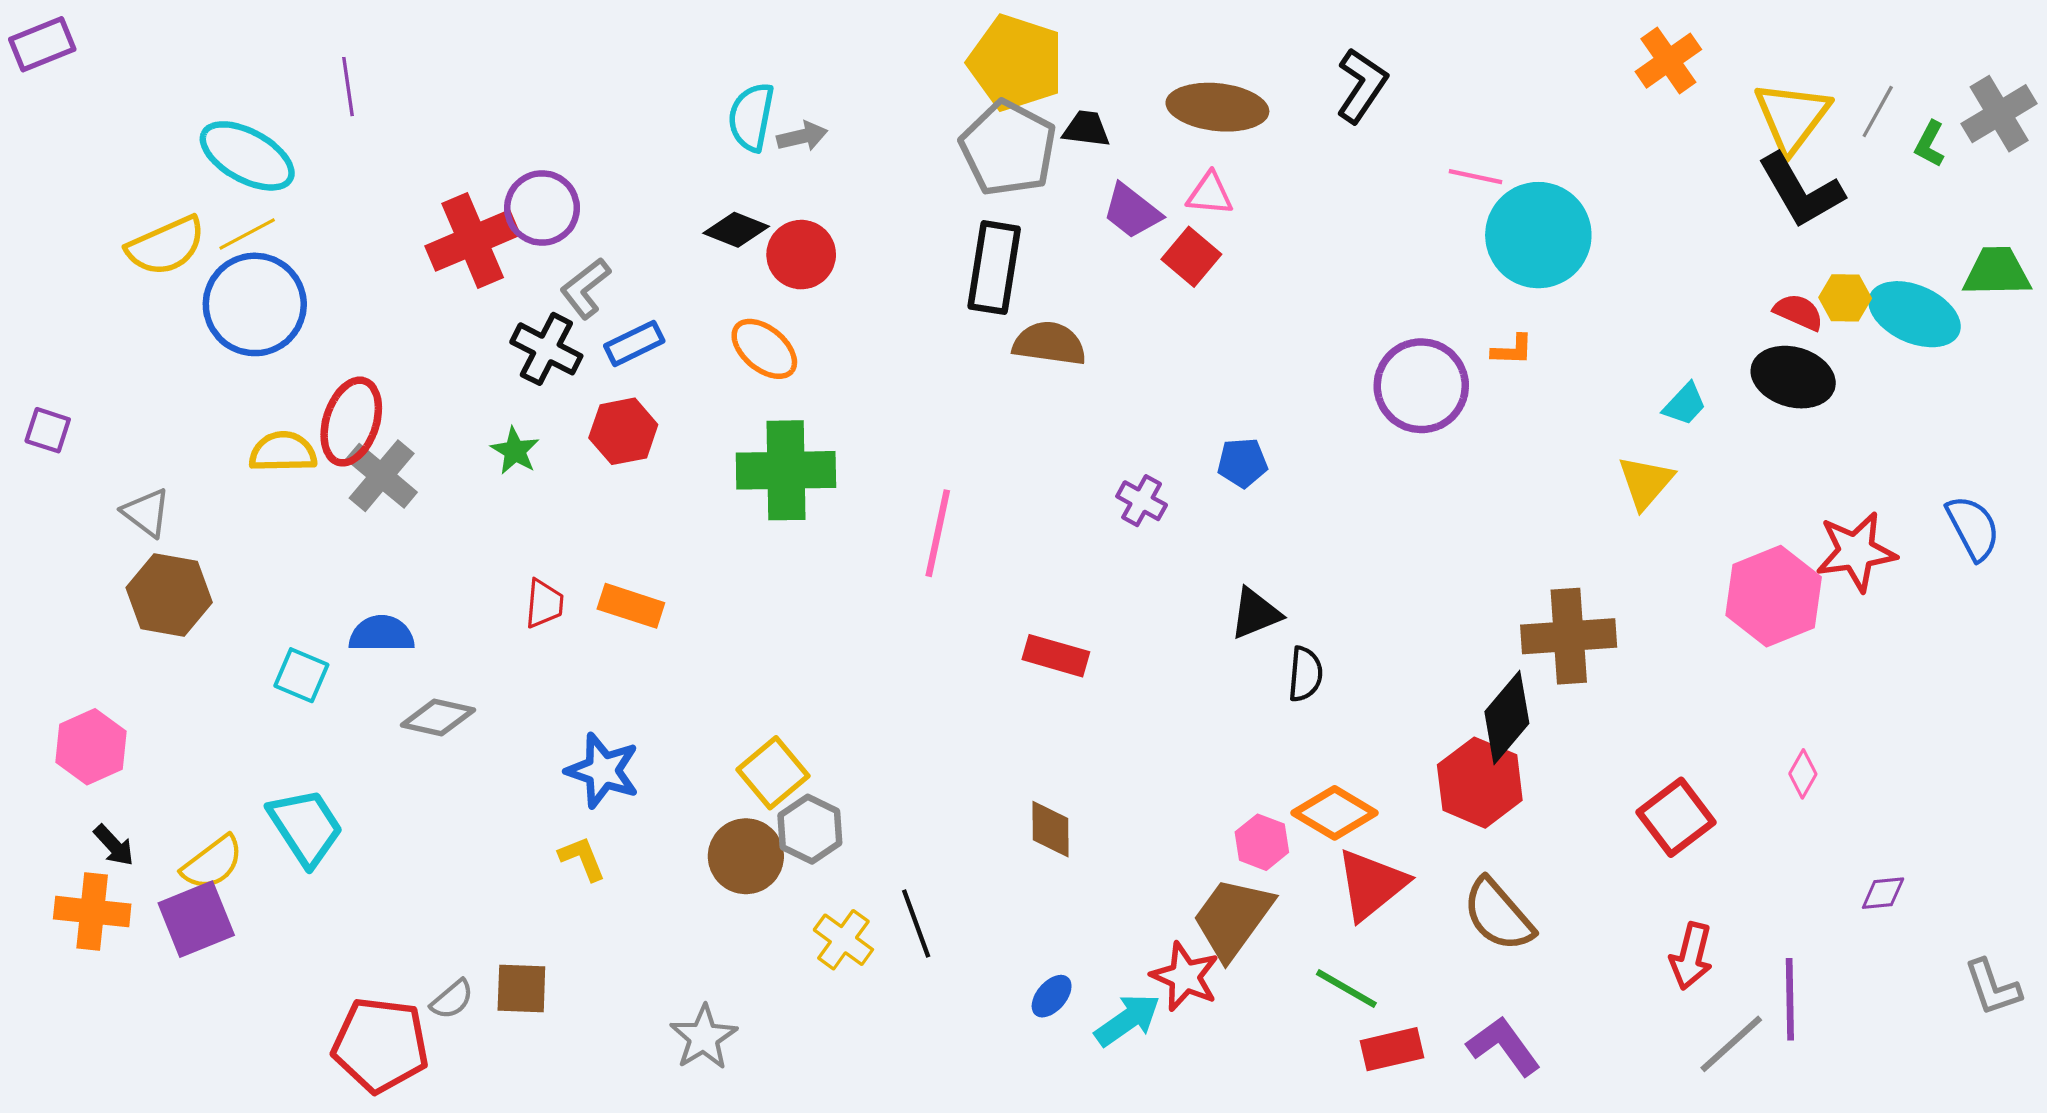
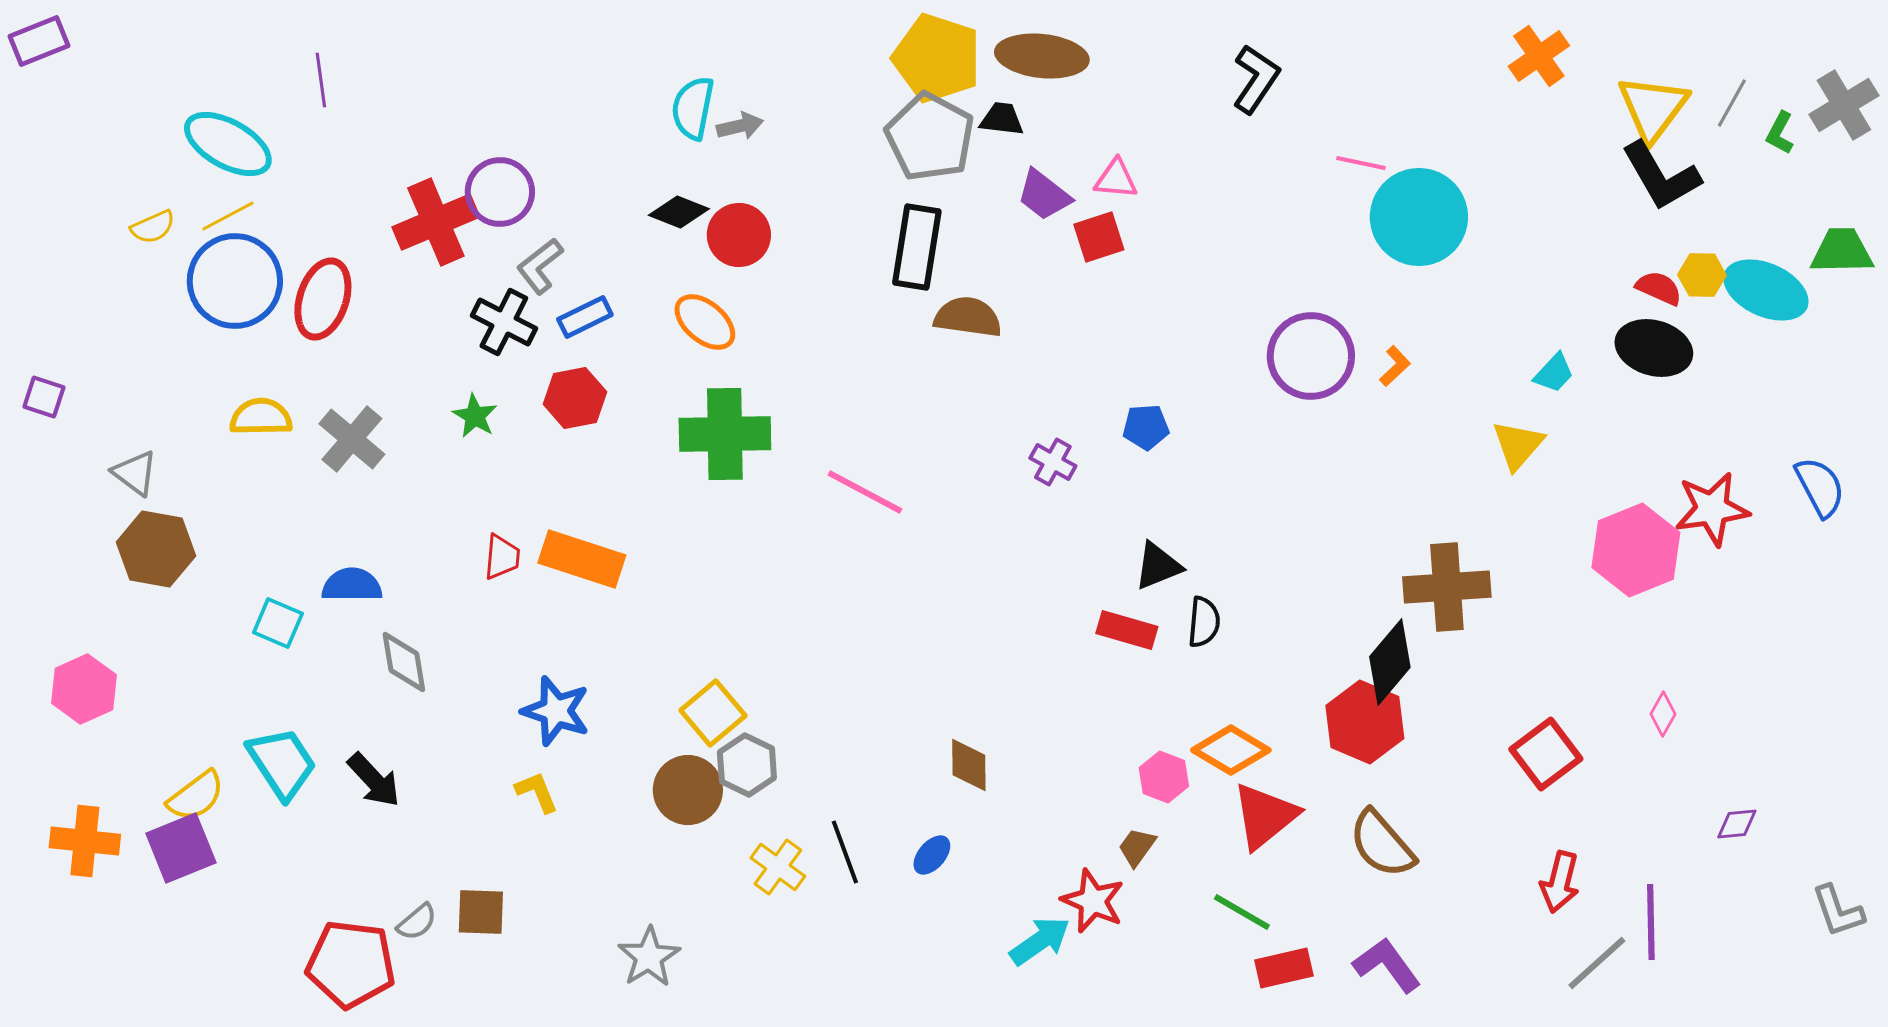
brown ellipse: (1217, 107) -> (1042, 56), moved
yellow semicircle: (166, 246) -> (153, 227), size x0.6
red square: (1191, 257) -> (1099, 237), turned 32
orange L-shape: (1512, 350) -> (1395, 366), moved, turned -45
red ellipse: (351, 422) -> (323, 299), moved
pink line: (938, 533) -> (865, 492), turned -74
orange rectangle: (631, 606) -> (582, 559), size x1.4
red rectangle: (1056, 656) -> (1127, 630), moved
gray diamond: (438, 717) -> (404, 662), turned 68
black arrow: (114, 845) -> (374, 780), moved, size x1.4
brown trapezoid: (1233, 918) -> (1137, 847), size x0.5
blue ellipse: (1052, 996) -> (932, 855), moved

